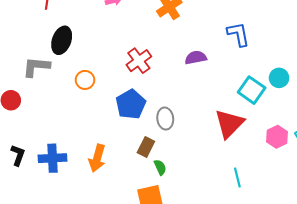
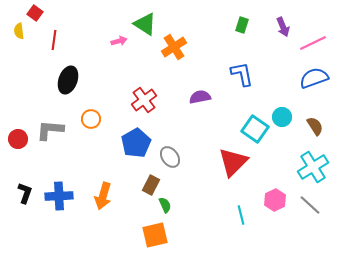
gray L-shape: (36, 67) -> (50, 130), moved
gray ellipse: (165, 119) -> (170, 157), turned -30
pink hexagon: (277, 137) -> (275, 200), moved

